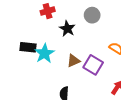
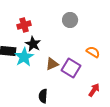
red cross: (48, 11) -> (24, 25), moved
black star: (67, 29) -> (33, 44), moved

